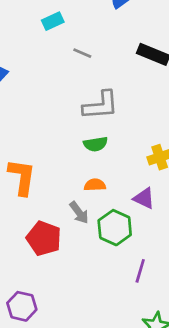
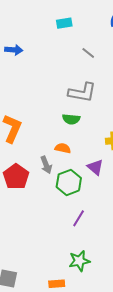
gray line: (82, 53) -> (88, 53), moved

